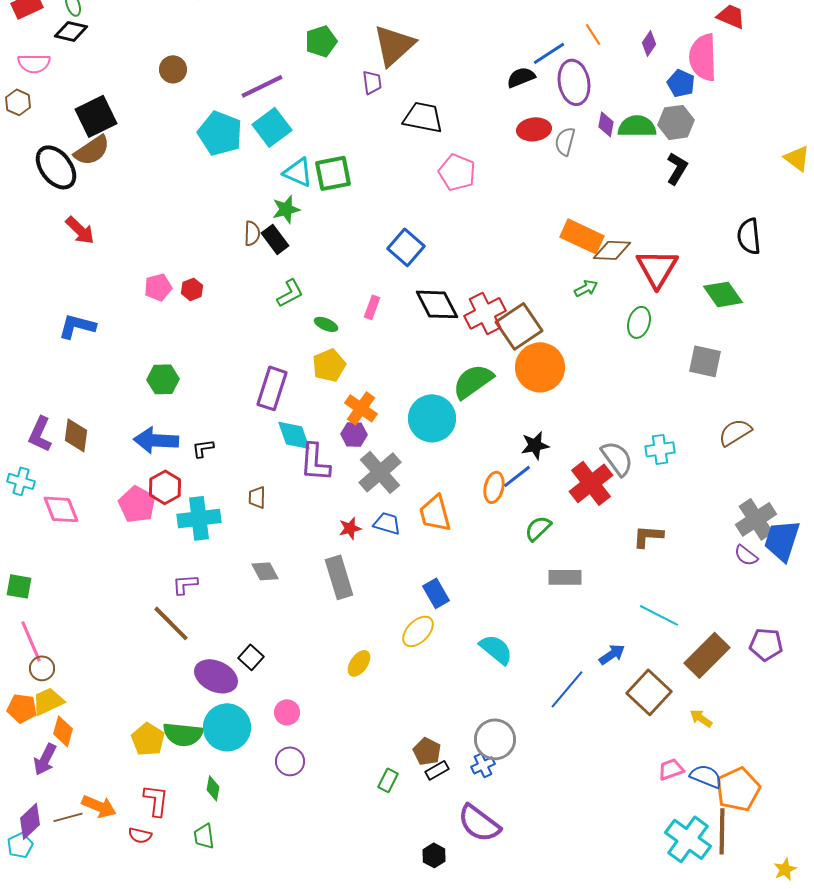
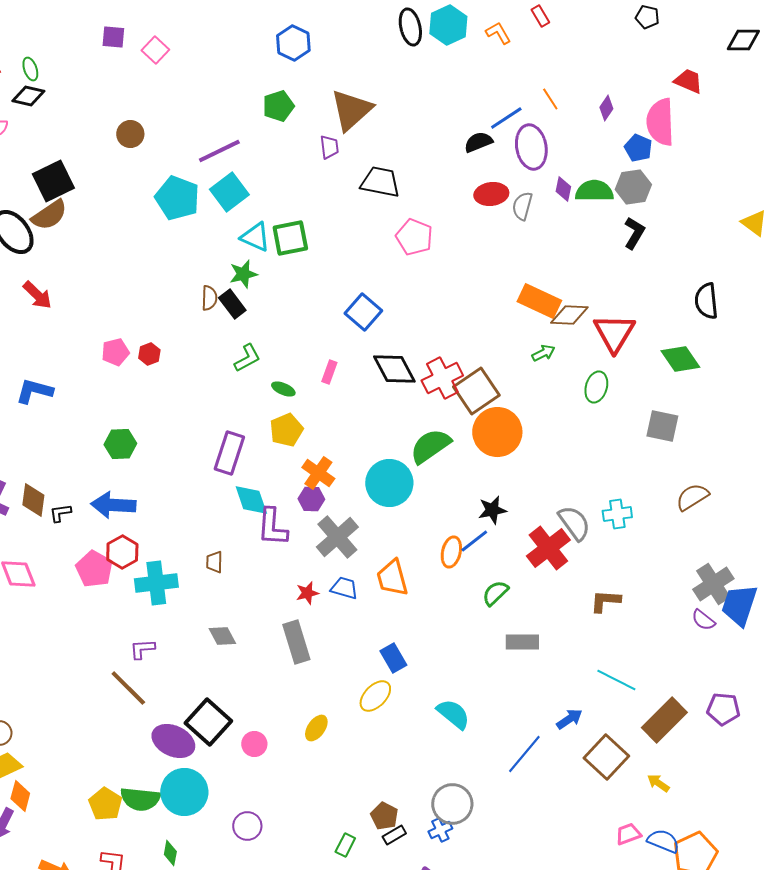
black L-shape: (203, 448) -> (60, 513), moved
black square: (251, 657) -> (208, 722), size x1.8
pink circle: (287, 712) -> (254, 744), moved

